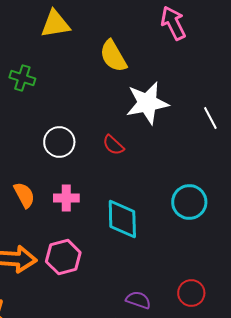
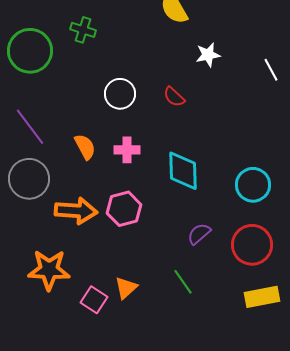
white star: (147, 103) -> (208, 55), size x0.6
cyan circle: (189, 202) -> (253, 185), moved
red circle: (191, 293) -> (252, 245), size x1.5
purple semicircle: (138, 300) -> (199, 234), moved, turned -60

